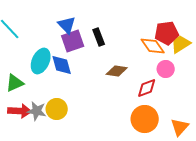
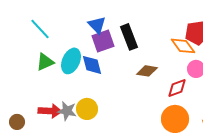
black rectangle: (99, 37) -> (129, 37), size x1.4
green triangle: (15, 83) -> (45, 62), moved

